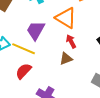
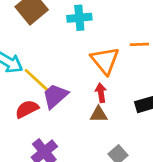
purple trapezoid: (36, 30) -> (55, 96), moved
brown triangle: (66, 59) -> (99, 114), moved

